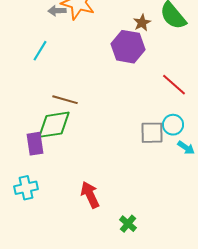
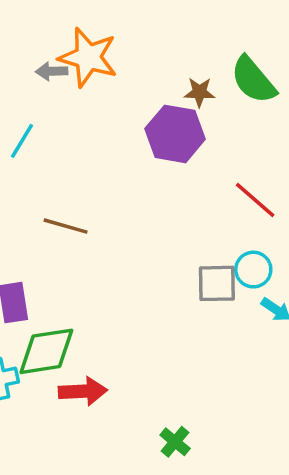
brown star: (142, 23) -> (199, 92), turned 30
green diamond: (54, 125) -> (46, 351), moved
red arrow: (90, 195) -> (83, 391), moved, turned 112

